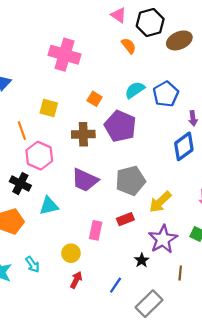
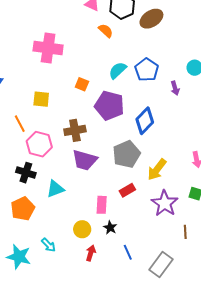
brown cross: (83, 134) -> (75, 130), moved
blue diamond: (184, 146) -> (145, 121), moved
black star: (142, 260) -> (110, 228), moved
blue line: (116, 285) -> (128, 252), turned -49

